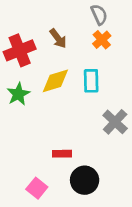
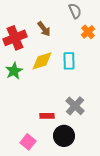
orange cross: (102, 40) -> (88, 32), moved
gray cross: (115, 122) -> (75, 106), moved

